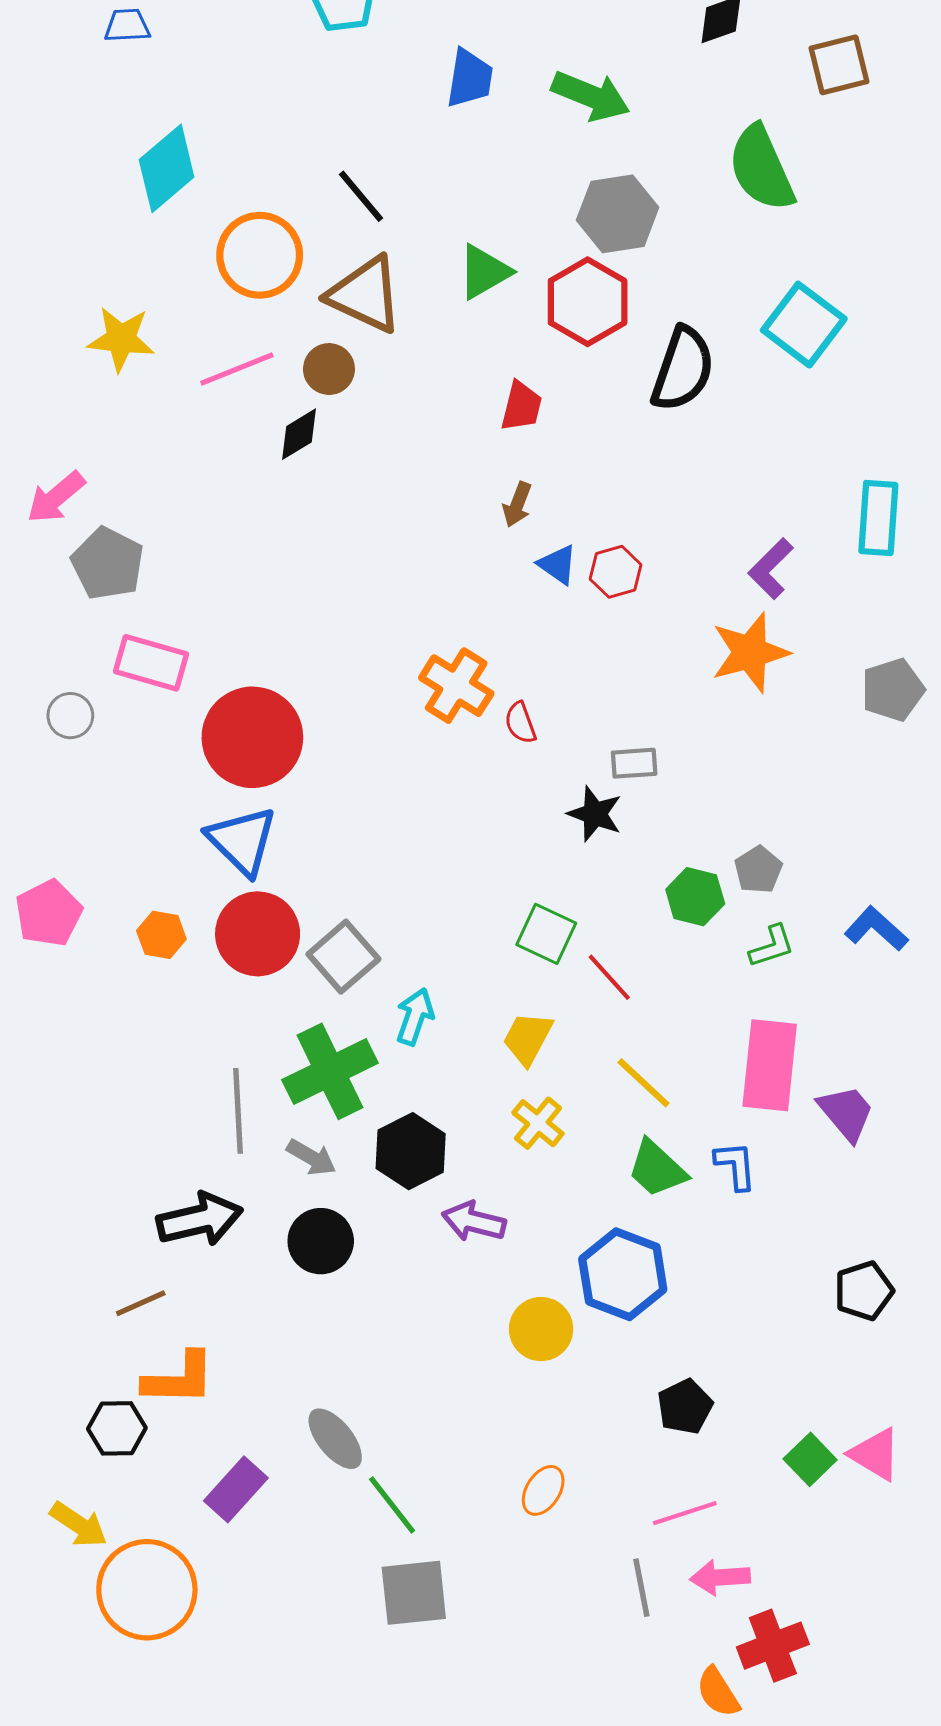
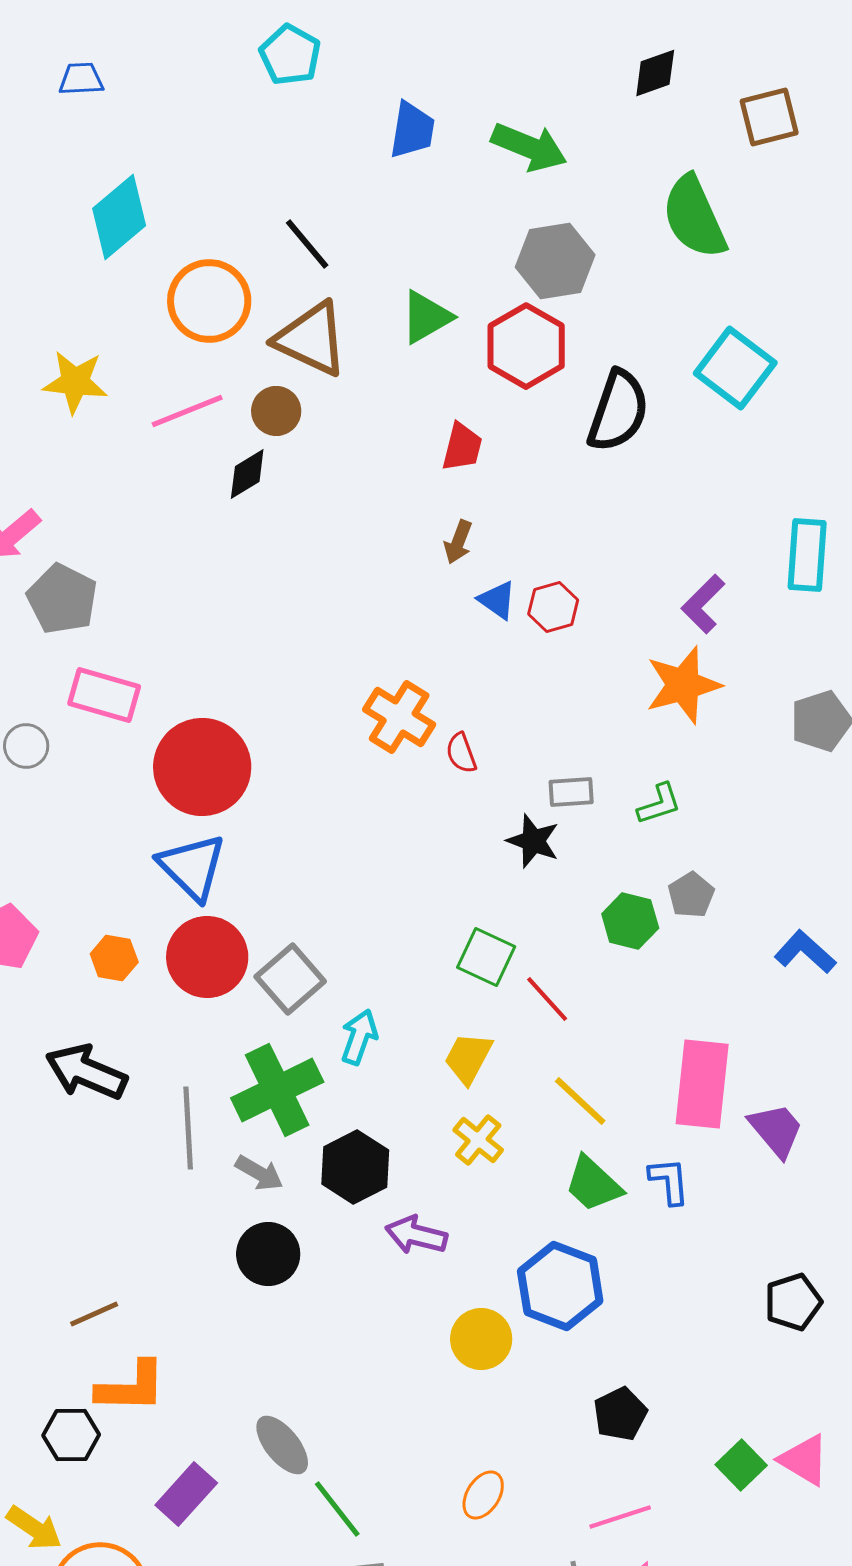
green L-shape: (772, 946) -> (659, 804), moved
black arrow: (200, 1219) -> (86, 1072), moved, turned -144

